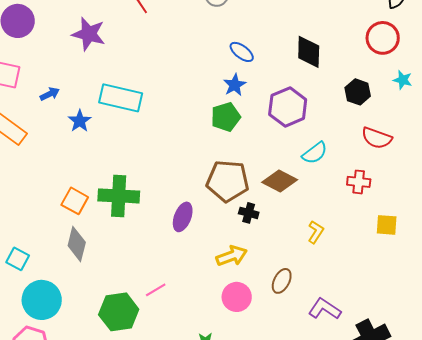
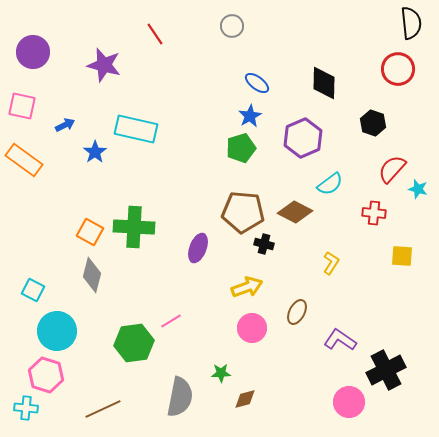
cyan star: (403, 80) -> (418, 189), moved
red semicircle: (377, 138) -> (392, 169), turned 112

